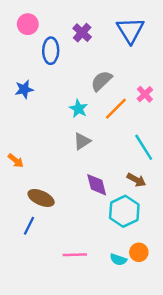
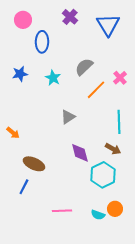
purple cross: (82, 33) -> (70, 17), moved
cyan star: (78, 109) -> (53, 78), moved
cyan line: (144, 147) -> (119, 122), turned 30

